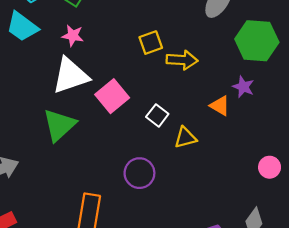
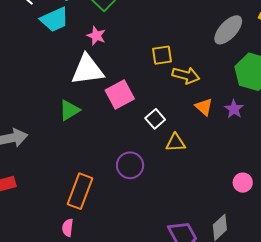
cyan trapezoid: (22, 27) -> (54, 19), turned -72
orange triangle: (220, 106) -> (204, 107), moved
green triangle: (59, 125) -> (69, 110), size x0.7

